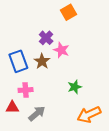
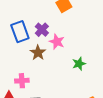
blue rectangle: (18, 61) -> (20, 32), moved
green star: (75, 87) -> (79, 64), moved

